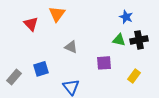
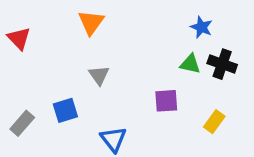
red triangle: (31, 24) -> (19, 38), moved
black cross: (139, 40) -> (222, 64), turned 30
gray triangle: (71, 47) -> (99, 75), moved, turned 32

